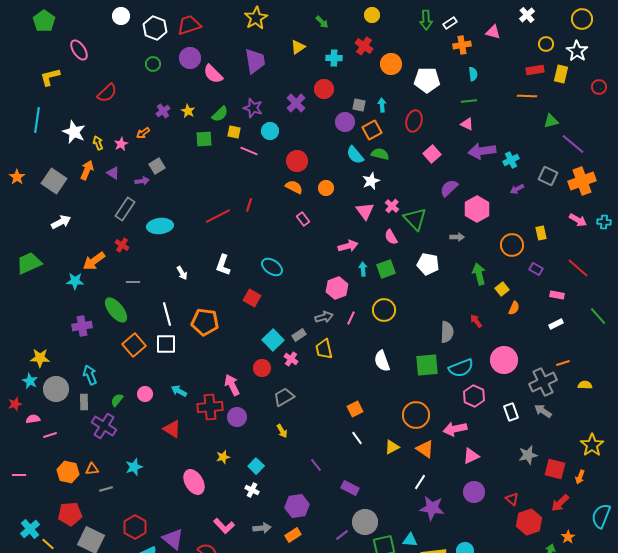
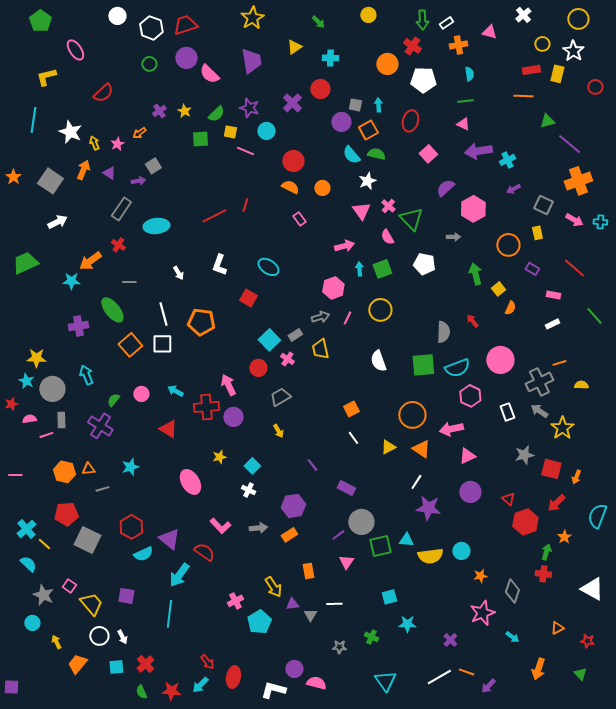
red cross: (364, 46) -> (412, 46), moved
gray square: (548, 176) -> (543, 205), moved
gray rectangle: (84, 402) -> (61, 420), moved
yellow star: (592, 445) -> (562, 428), moved

